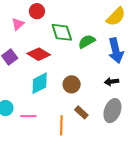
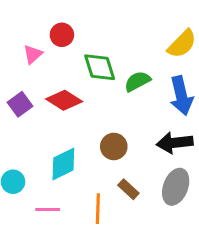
black arrow: (112, 82) -> (175, 143), size x1.6
cyan diamond: (40, 83) -> (63, 164), moved
pink line: (28, 116) -> (48, 210), moved

